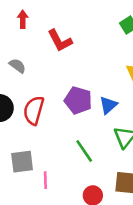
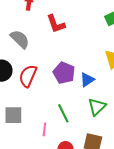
gray semicircle: (17, 66) -> (20, 39), size x1.5
pink line: (45, 180) -> (44, 129), moved

